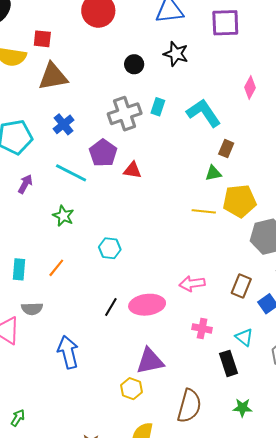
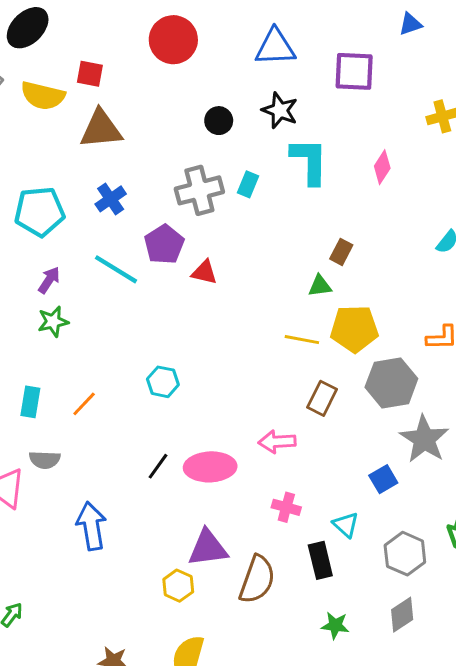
cyan L-shape: (204, 113) -> (309, 161), moved, turned 30
green star: (63, 216) -> (53, 322), moved, turned 30
brown rectangle: (241, 286) -> (322, 398), moved
brown semicircle: (189, 406) -> (257, 579), moved

